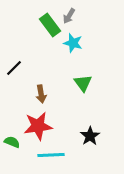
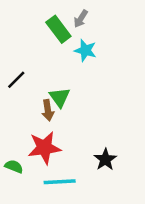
green triangle: (83, 83) -> (60, 97), moved

